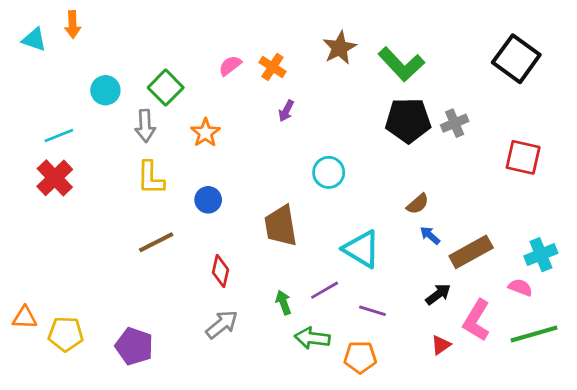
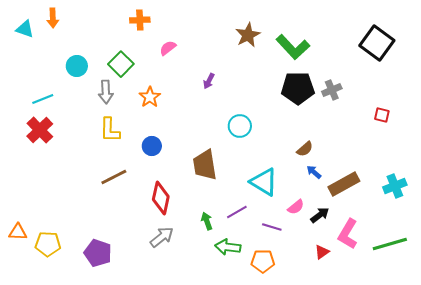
orange cross: (273, 67) -> (140, 20), moved, turned -36
red square: (523, 157) -> (382, 115), size x0.6
red diamond: (220, 271) -> (161, 198), size x1.4
pink semicircle: (520, 287) -> (296, 207), moved, turned 120

